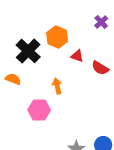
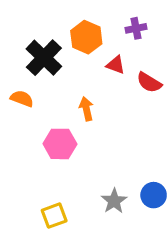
purple cross: (101, 22) -> (136, 28), moved, turned 32

